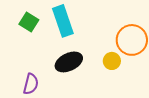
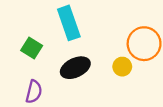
green square: (29, 22) -> (32, 48), moved

